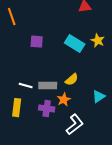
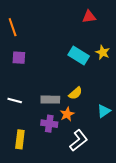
purple square: (37, 42) -> (19, 58), moved
white line: (26, 86) -> (15, 101), moved
yellow rectangle: (17, 108) -> (20, 139), moved

